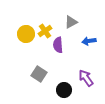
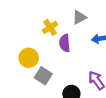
yellow circle: (26, 34) -> (29, 58), moved

